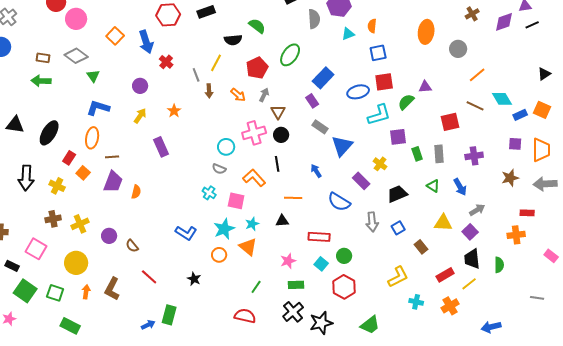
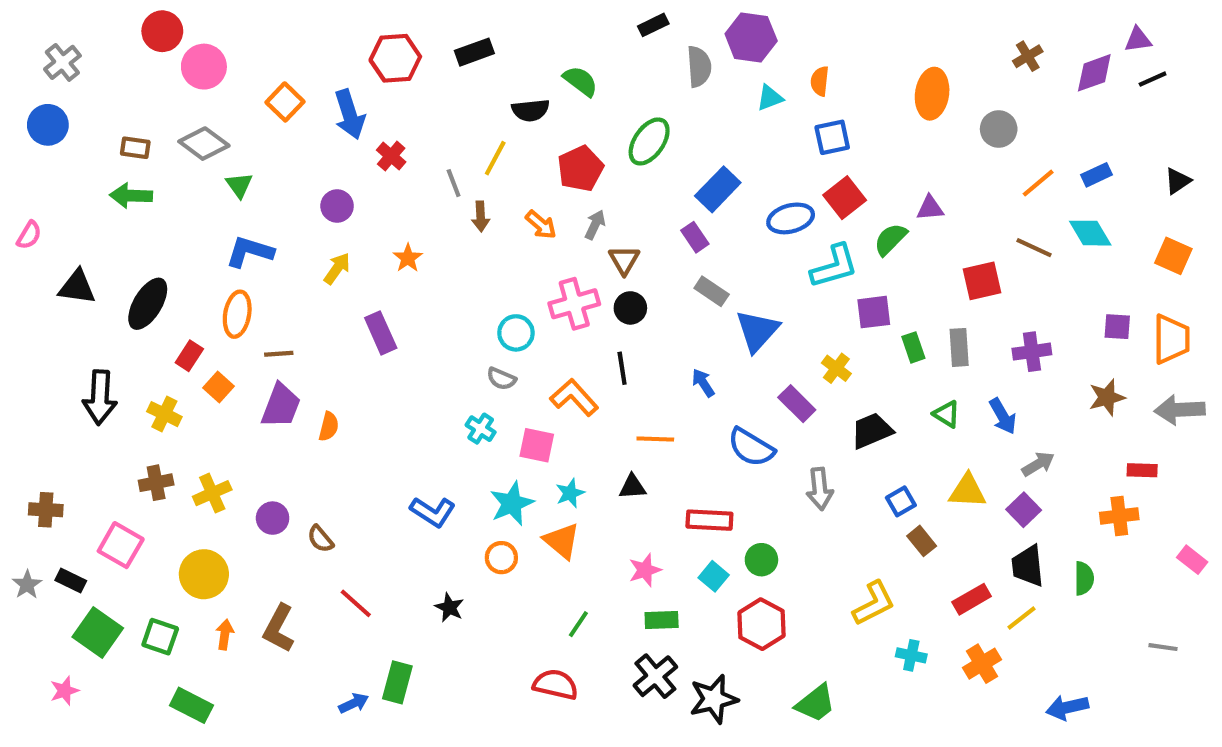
red square: (384, 82) -> (845, 198), turned -30
blue rectangle: (520, 115) -> (1096, 175), moved
blue square: (398, 228) -> (901, 501), moved

